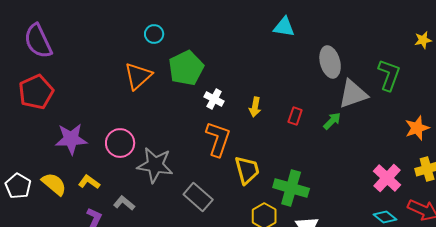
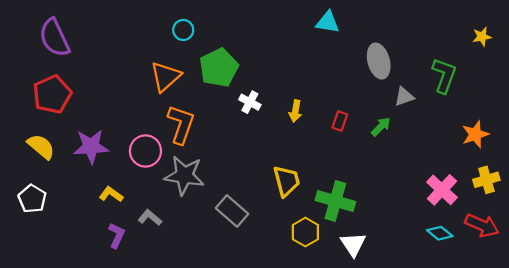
gray triangle: (353, 94) -> (404, 97), size x0.6
orange L-shape: (218, 139) -> (181, 124), moved
yellow semicircle: (54, 184) -> (41, 147), moved

